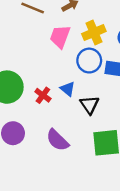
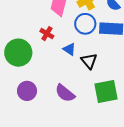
red cross: (43, 95) -> (47, 34), moved

